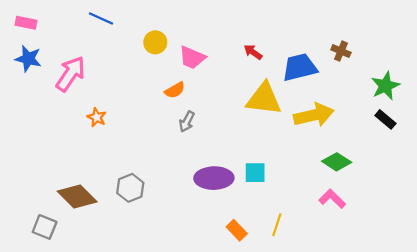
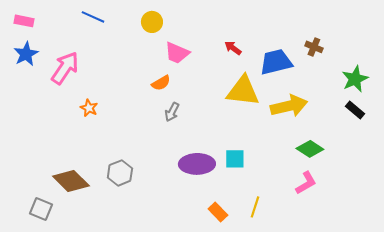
yellow circle: (155, 42) -> (152, 22), moved
blue star: (28, 59) -> (26, 54), turned 30
pink L-shape: (332, 199) -> (306, 183), turned 105

